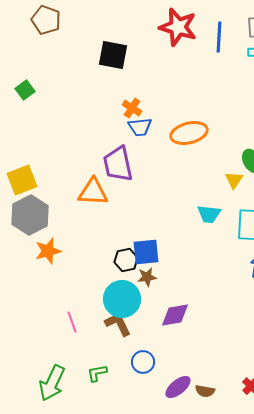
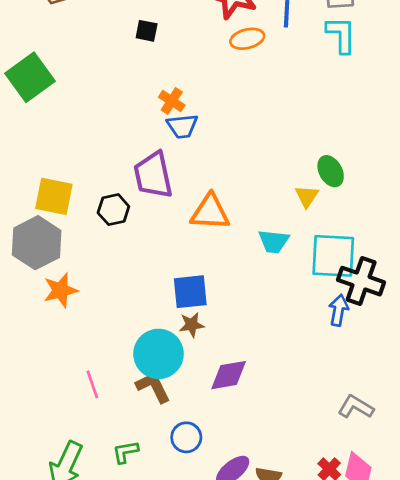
black square: (113, 55) -> (147, 31), size x0.6
green square: (25, 90) -> (30, 77), size x1.8
orange ellipse: (189, 133) -> (247, 39), moved, size x0.7
yellow square: (22, 180) -> (54, 196), moved, turned 32
orange triangle: (93, 192) -> (210, 212), moved
black hexagon: (126, 260) -> (113, 210), moved

